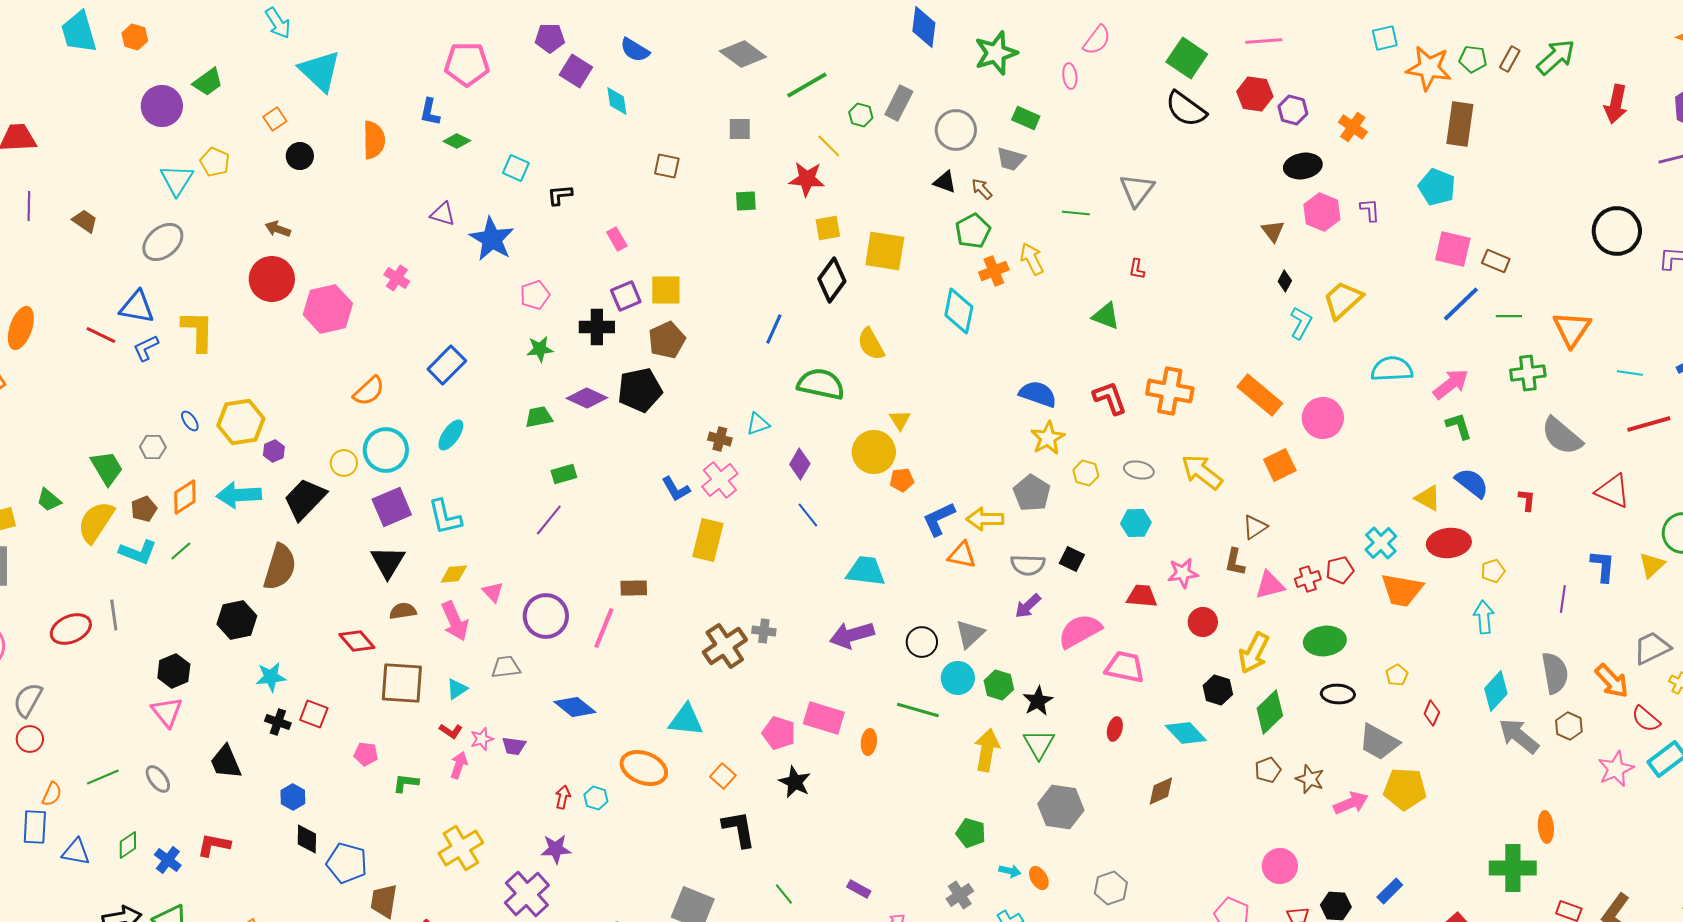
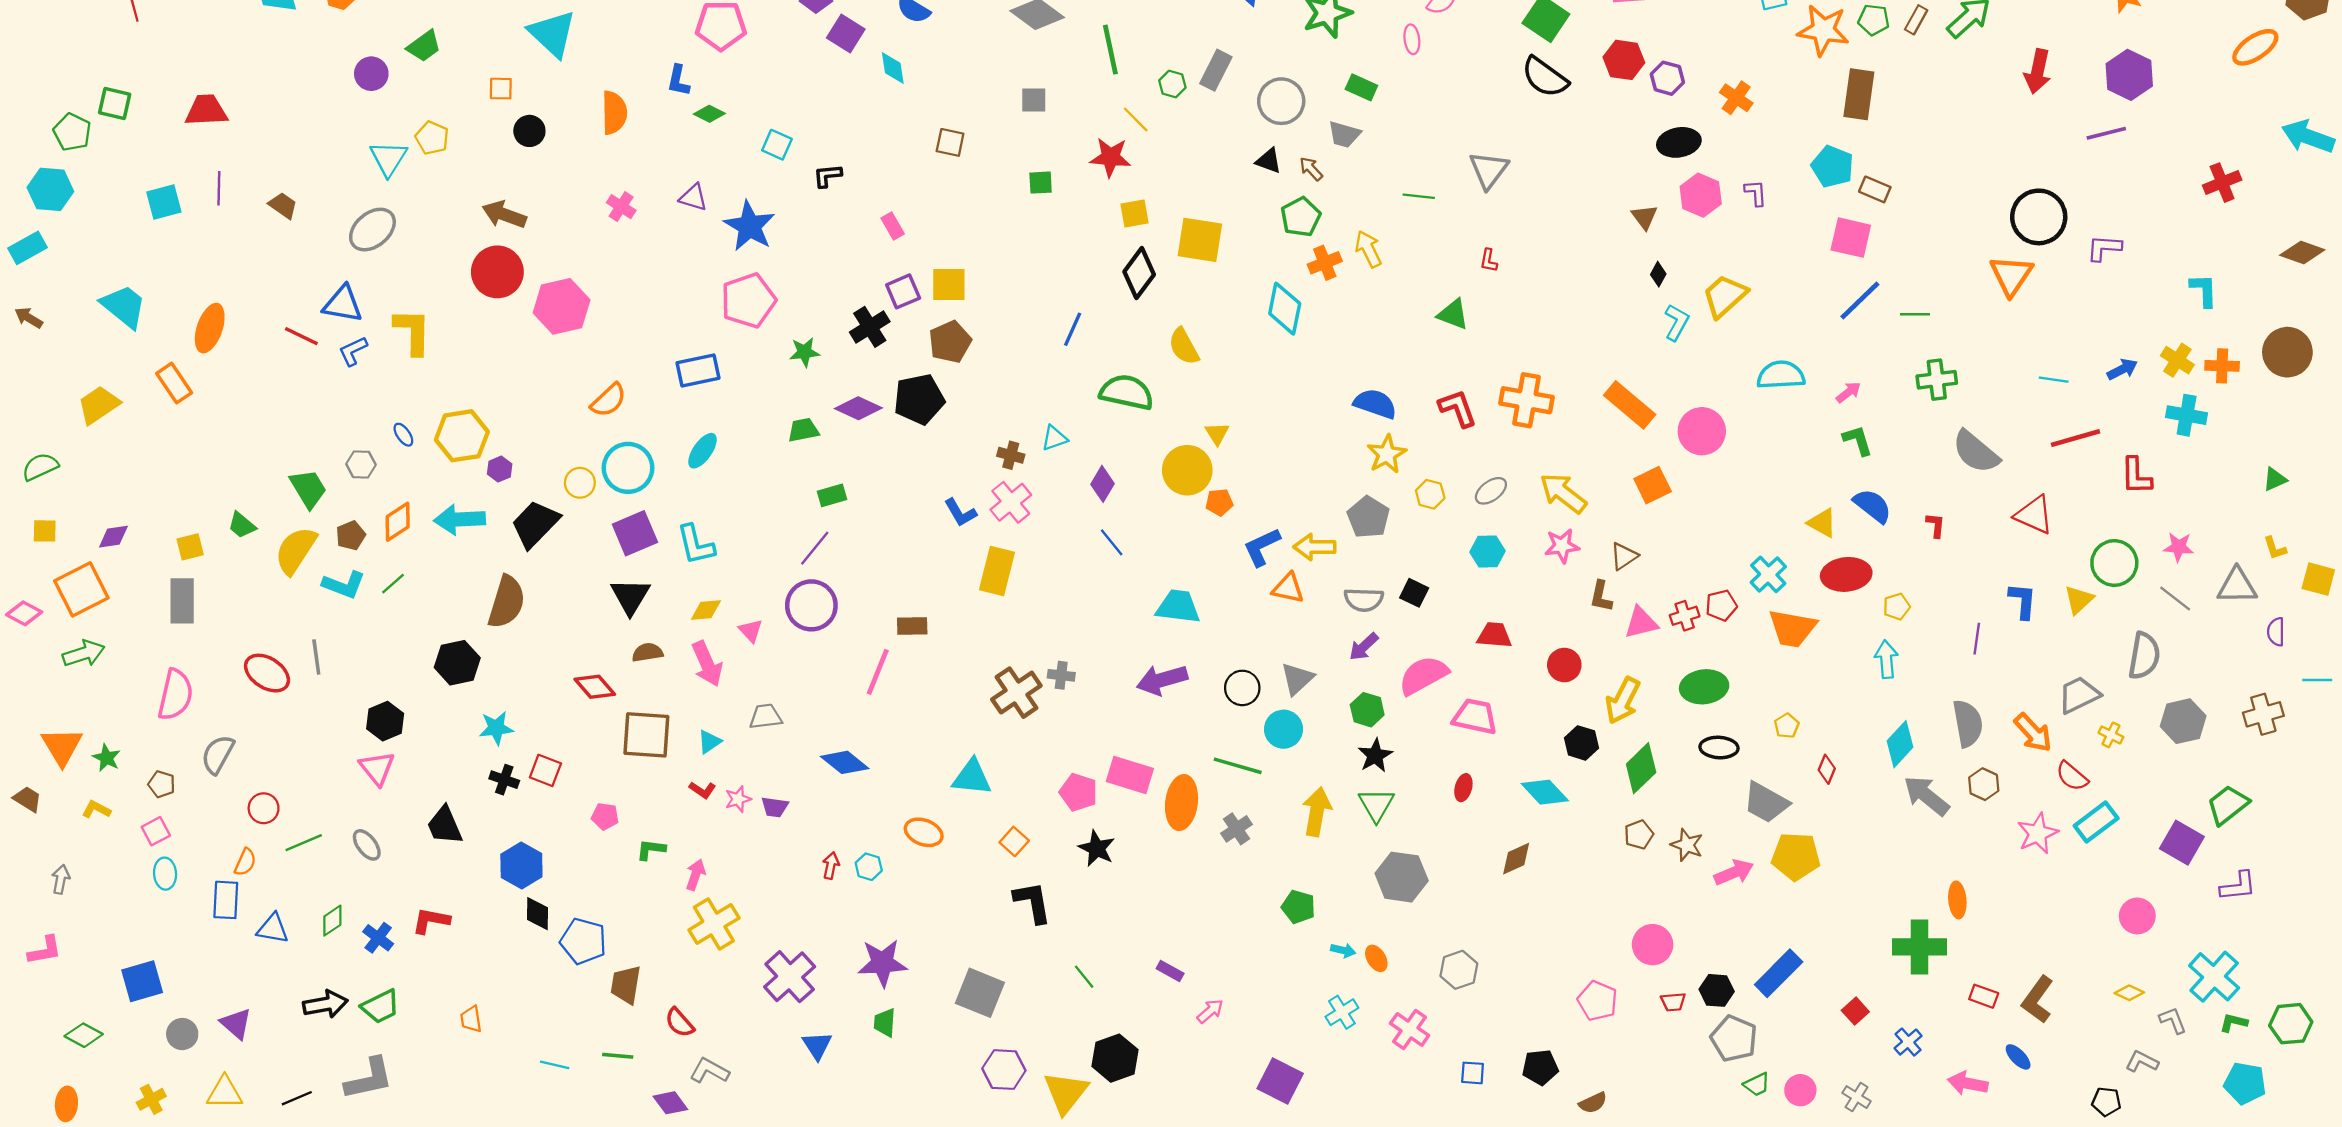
green line: (807, 85) -> (1110, 50), turned -72
purple circle: (162, 106) -> (371, 74), size x0.7
orange square: (275, 119) -> (501, 89), turned 35
brown arrow: (278, 229) -> (504, 215), size x1.5
brown rectangle: (1496, 261) -> (1875, 189), moved
pink cross: (397, 278) -> (621, 207), moved
pink pentagon: (535, 295) -> (748, 301), moved, size x1.6
black cross: (597, 327) -> (870, 327), turned -32
orange triangle: (1572, 329) -> (2011, 275), moved
blue rectangle: (447, 365) -> (698, 370), turned 33
pink arrow: (1451, 384) -> (1848, 392), size x0.6
gray ellipse: (1139, 470) -> (1491, 491), turned -48
pink star: (1183, 573) -> (1562, 546), moved
purple circle: (546, 616) -> (811, 605), moved
red ellipse: (71, 629) -> (267, 673), turned 57
green hexagon: (999, 685) -> (1367, 710), moved
red circle: (30, 739) -> (264, 808), moved
orange ellipse: (869, 742) -> (1182, 803), size x1.8
pink arrow: (459, 765) -> (696, 875), moved
orange ellipse: (644, 768) -> (924, 832), size x0.7
blue hexagon: (293, 797) -> (521, 866), size x1.5
purple star: (556, 849) -> (882, 963), moved, size x1.4
blue rectangle: (1390, 891) -> (1779, 973), size x1.6
gray cross: (960, 895) -> (1237, 829), moved

